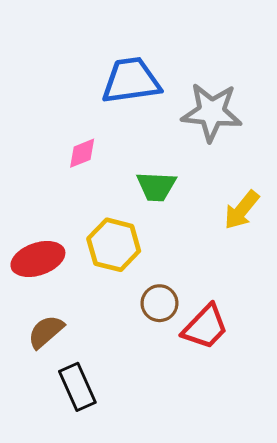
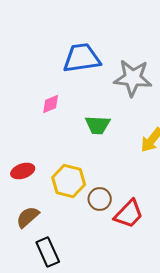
yellow hexagon: (114, 245) -> (69, 181), moved
red ellipse: (38, 259) -> (23, 171), size x0.7

